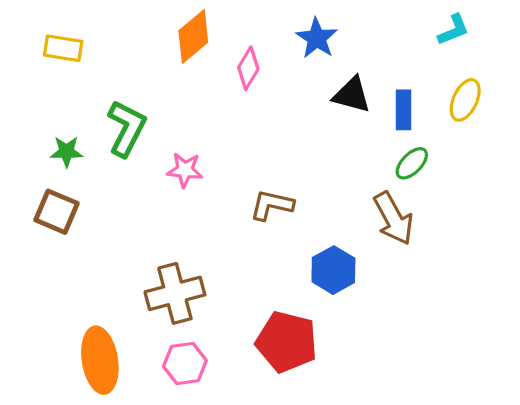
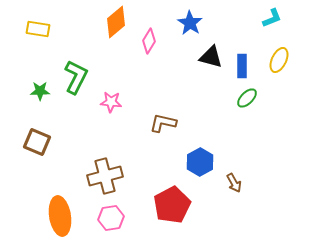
brown square: (57, 212) -> (37, 142), moved
brown arrow: (393, 218) -> (234, 183), moved, size x0.6
red pentagon: (287, 342) -> (172, 205), turned 30

